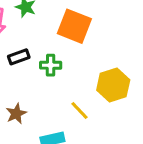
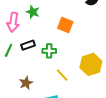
orange square: (74, 26) -> (65, 25), size x0.7
yellow line: (80, 110) -> (62, 75), moved

